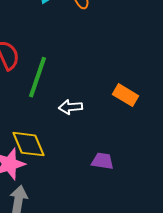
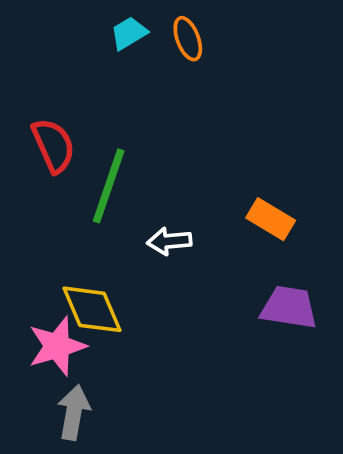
purple trapezoid: (102, 161) -> (289, 307), moved, size x1.4

